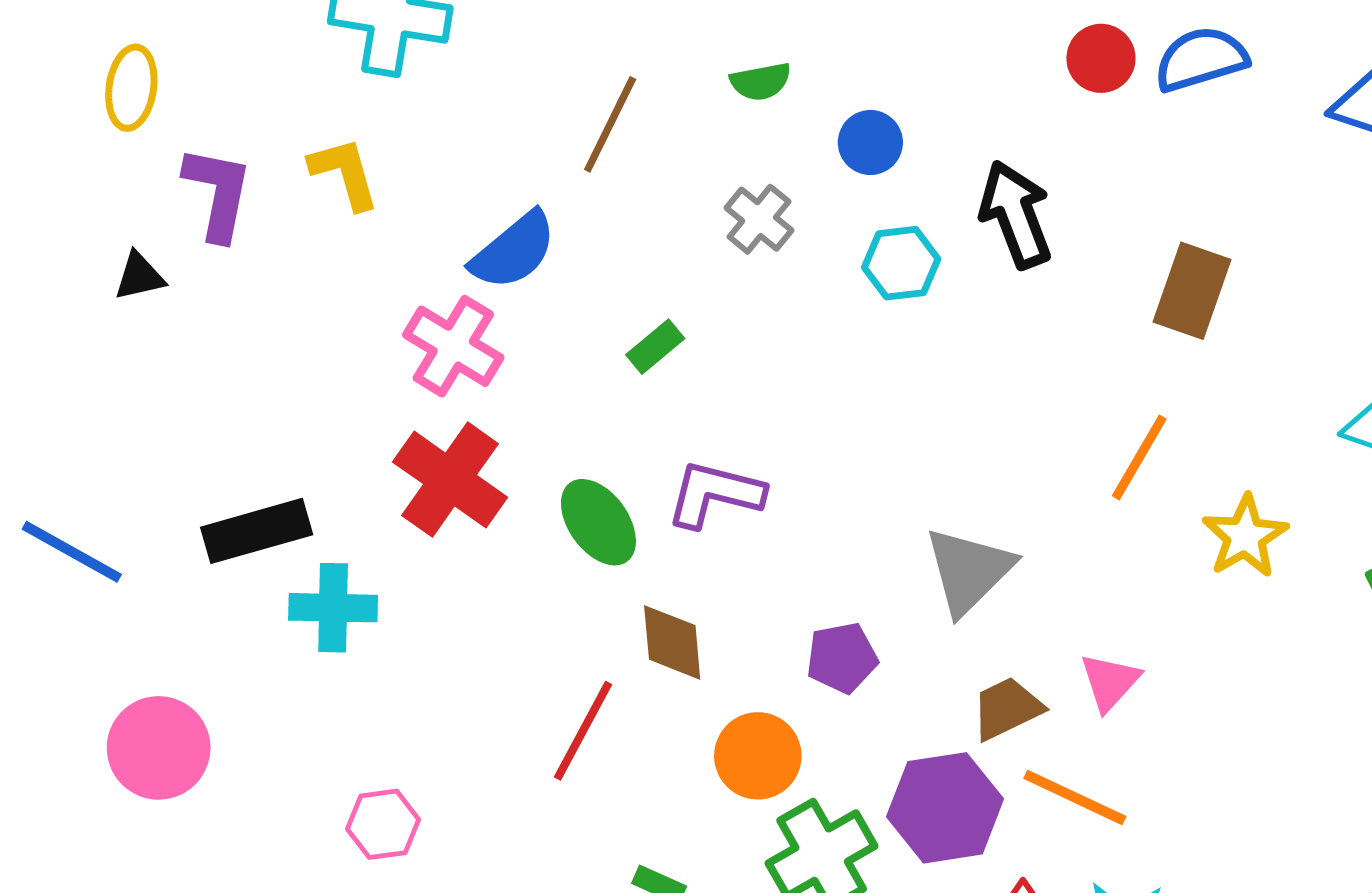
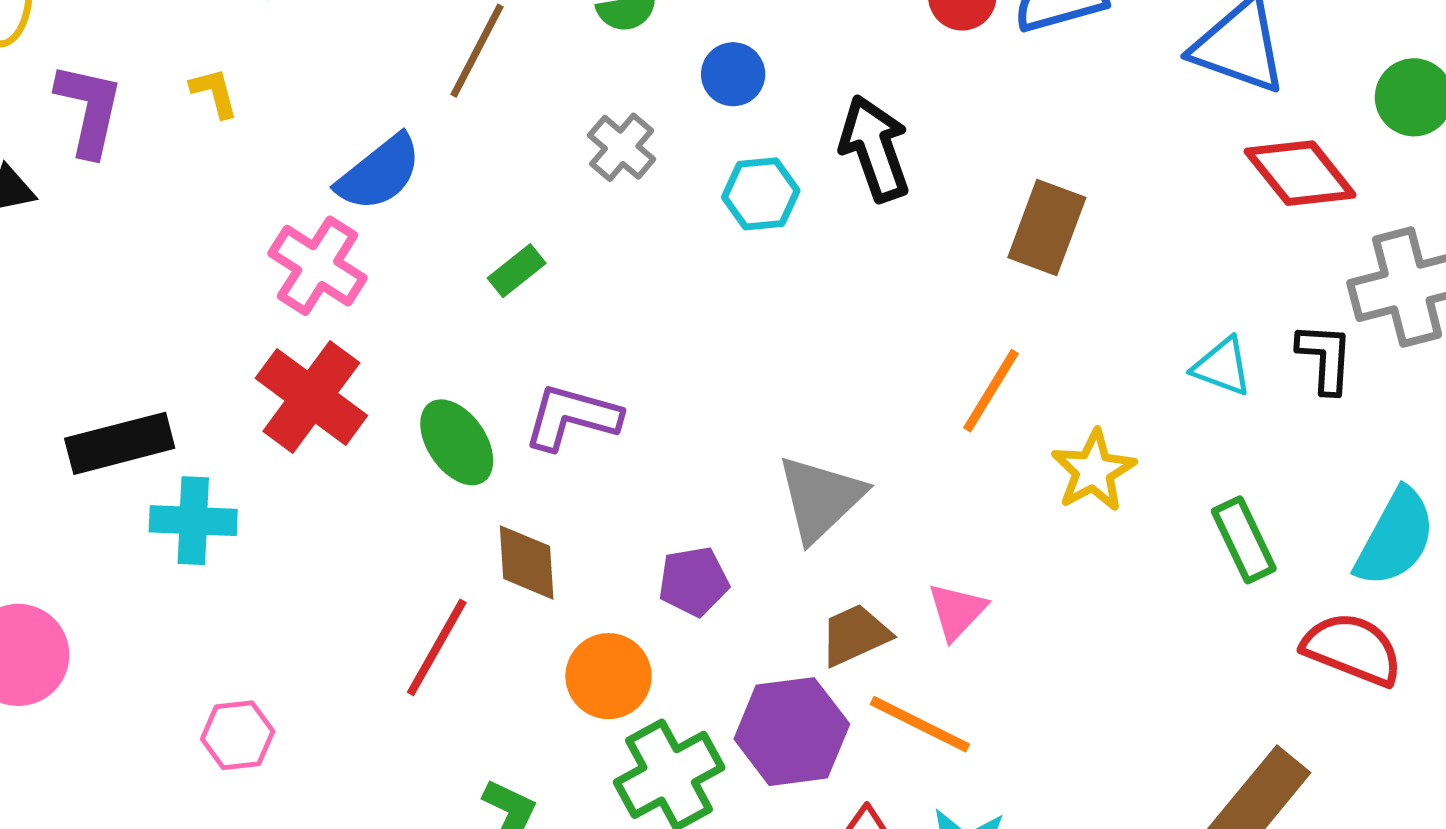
yellow L-shape: (345, 173) -> (214, 93), size x0.7

